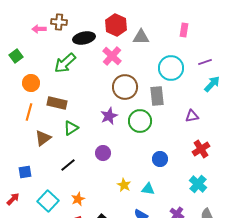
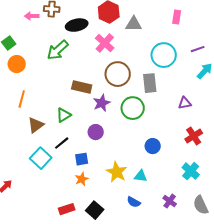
orange circle: (31, 83) -> (17, 64), moved
brown rectangle: (57, 103) -> (82, 87), moved
purple circle: (103, 153) -> (96, 132), moved
black line: (68, 165) -> (62, 143), moved
blue square: (25, 172) -> (82, 159), moved
yellow star: (124, 185) -> (117, 172), size x1.5
orange star: (78, 199) -> (82, 179), moved
cyan square: (48, 201) -> (41, 158), moved

